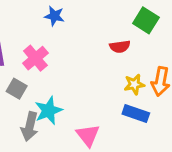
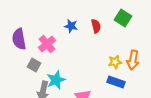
blue star: (54, 16) -> (71, 26), moved
red semicircle: (120, 47) -> (96, 26), moved, turned -96

